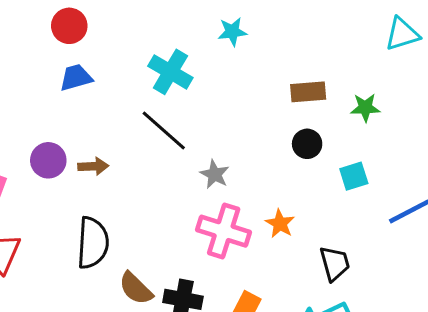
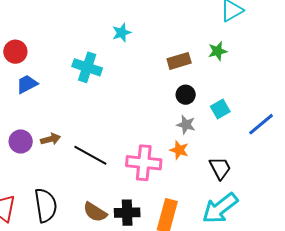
green star: (365, 108) -> (218, 51), moved
black line: (164, 131) -> (90, 155), moved
gray star: (215, 174) -> (186, 125), moved
black semicircle: (93, 243) -> (46, 205), moved

